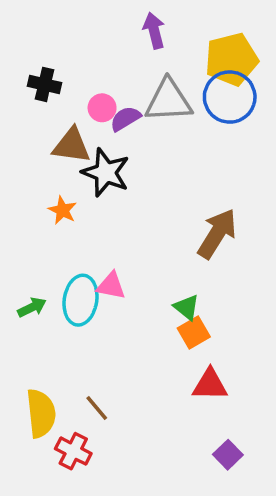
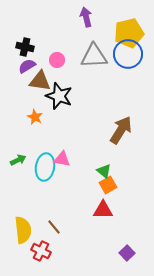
purple semicircle: (125, 119) -> (27, 66), moved
green arrow: (32, 307) -> (18, 160), moved
red triangle: (210, 385) -> (103, 210), moved

